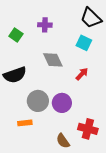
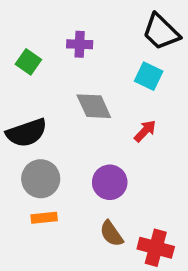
gray circle: (38, 101) -> (41, 179), moved
red cross: (88, 129) -> (156, 248), moved
brown semicircle: (63, 141) -> (111, 234), moved

